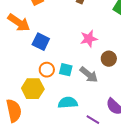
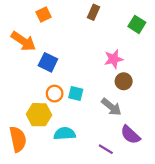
pink star: (89, 39) -> (114, 59), moved
gray arrow: (89, 75) -> (111, 107), moved
cyan semicircle: (68, 103) -> (65, 134), moved

